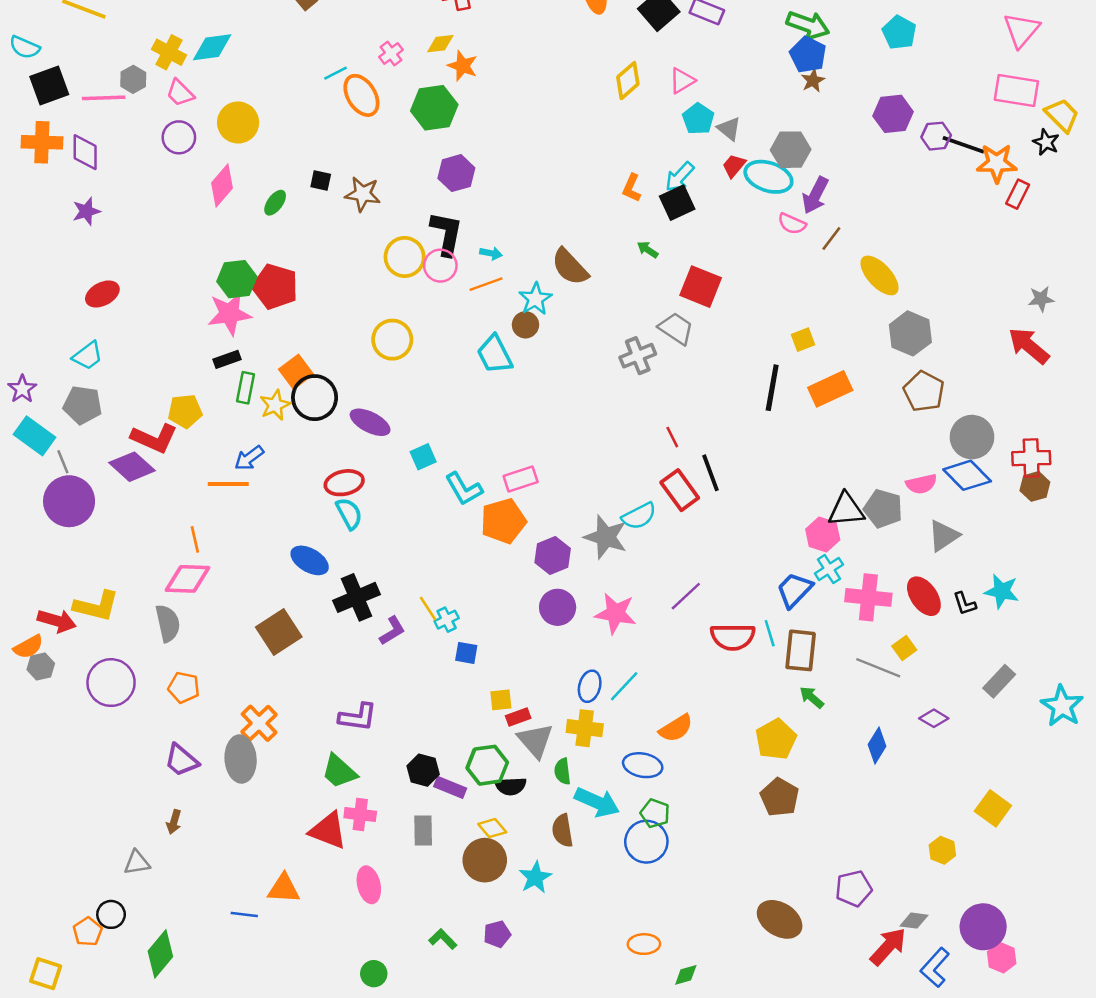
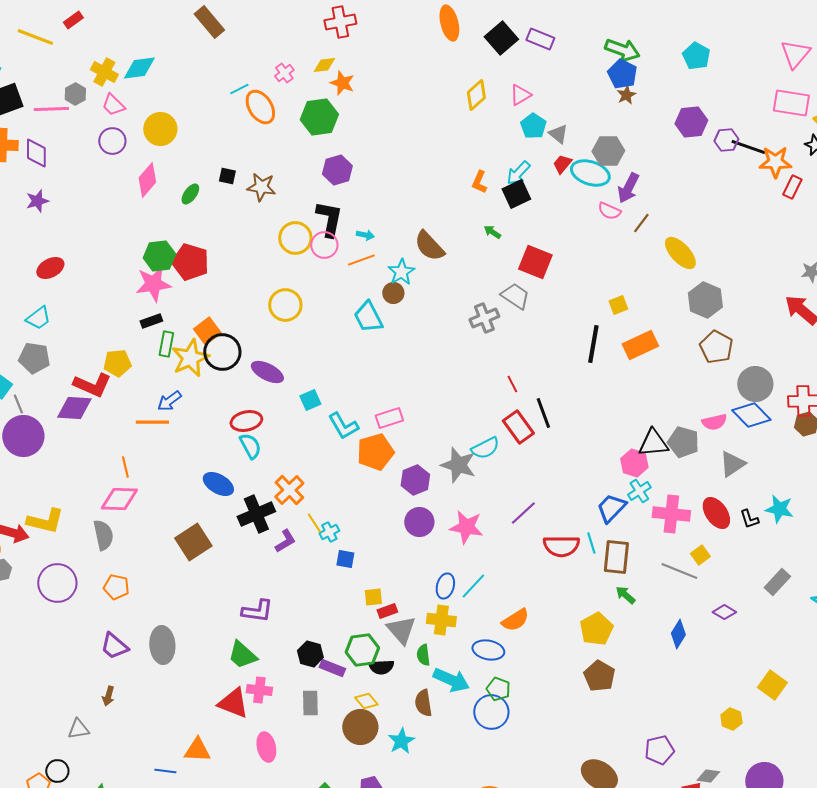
yellow star: (275, 405) -> (190, 358), size x1.5
purple diamond: (132, 467) -> (74, 408), turned -39
orange cross: (259, 723) -> (289, 490), moved

